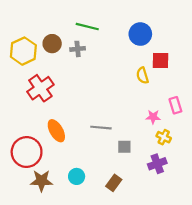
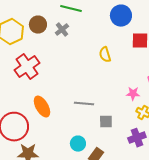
gray cross: (78, 49) -> (62, 30), turned -32
yellow semicircle: (142, 75) -> (105, 55), moved
cyan circle: (77, 176) -> (78, 144), moved

